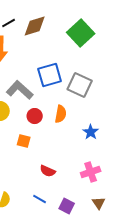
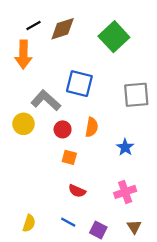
blue square: (50, 75) -> (79, 84), turned 30
gray square: (80, 85) -> (136, 95), moved, turned -30
orange square: (24, 141) -> (69, 157), moved

